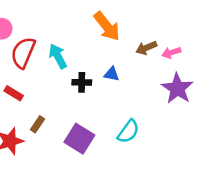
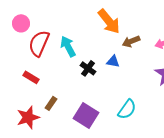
brown arrow: (146, 48) -> (131, 41), moved
black cross: (82, 82) -> (88, 68), turned 35

